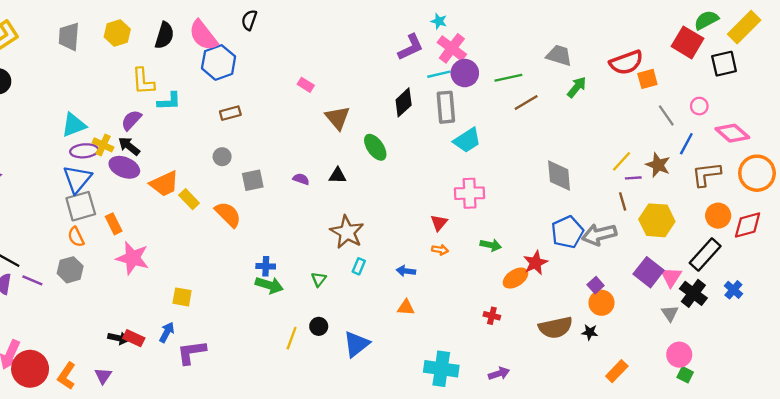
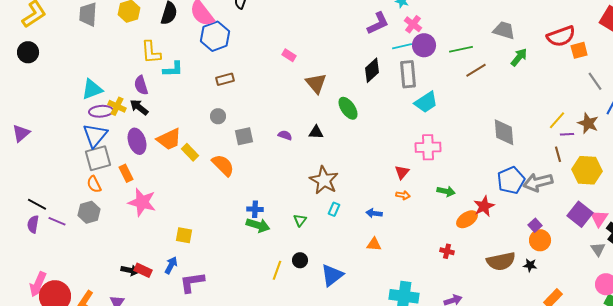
pink cross: (452, 48) -> (413, 24), size x0.7
purple semicircle: (131, 120) -> (141, 85), turned -60
purple ellipse: (124, 167) -> (137, 141), moved, turned 50

